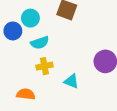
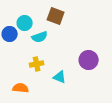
cyan semicircle: (40, 43) -> (40, 37), moved

